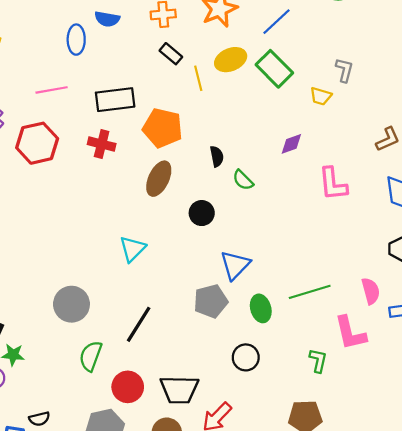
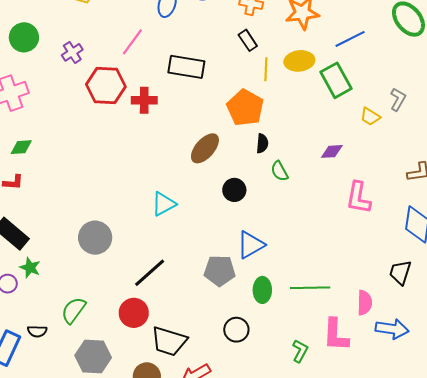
pink line: (52, 90) -> (132, 42), turned -60
orange pentagon: (163, 128) -> (245, 108), moved
red cross: (102, 144) -> (144, 100), moved, turned -30
green semicircle: (91, 356) -> (74, 310), moved
red circle: (128, 387) -> (134, 313), moved

